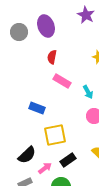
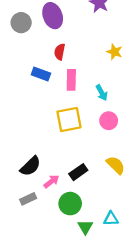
pink rectangle: (62, 81) -> (71, 80), turned 60
blue rectangle: (37, 108) -> (41, 74), moved
yellow square: (55, 135) -> (69, 120), moved

